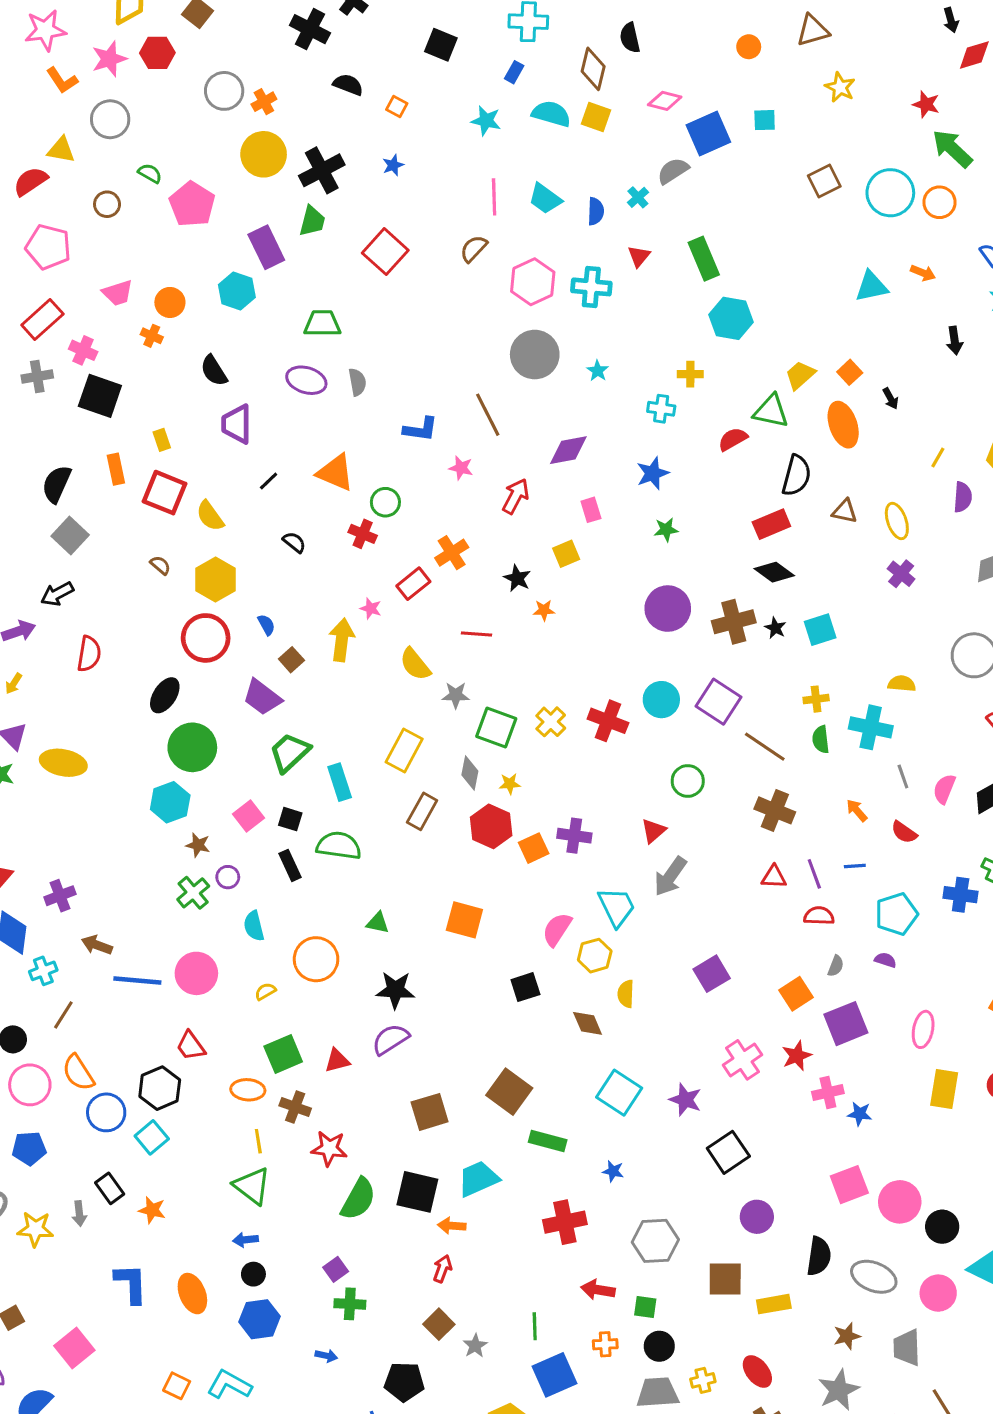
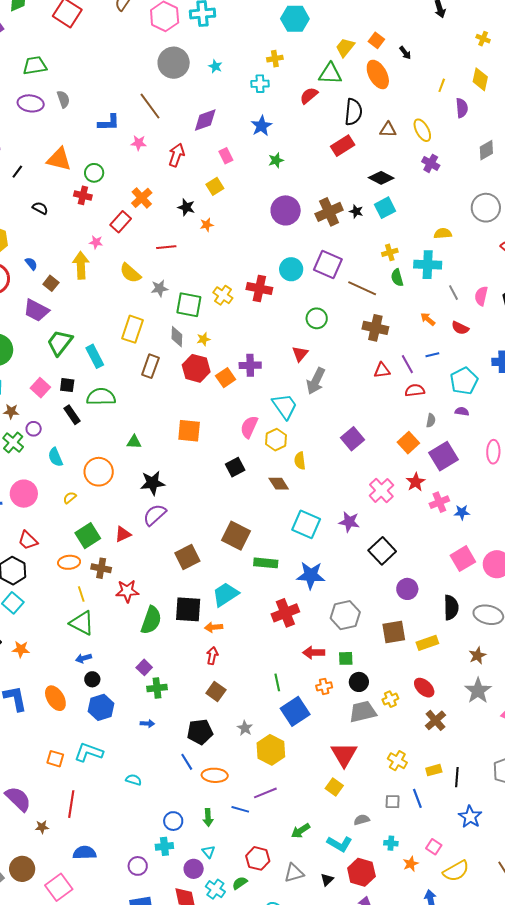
black diamond: (774, 572) -> (381, 178), moved
blue star: (613, 1171) -> (311, 575), size x2.0
gray star: (475, 1346) -> (245, 728), moved

